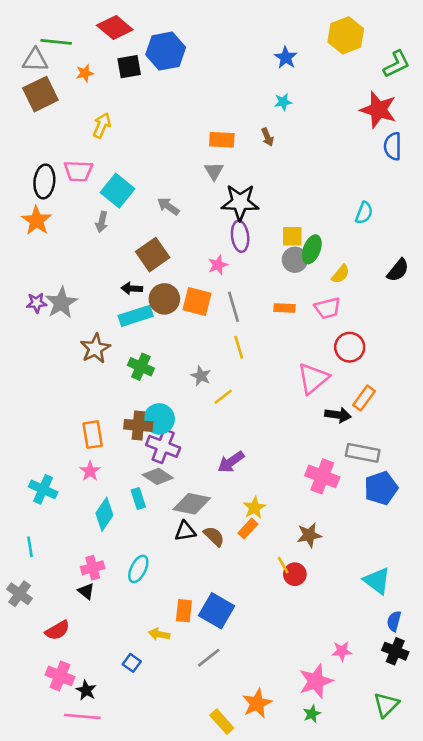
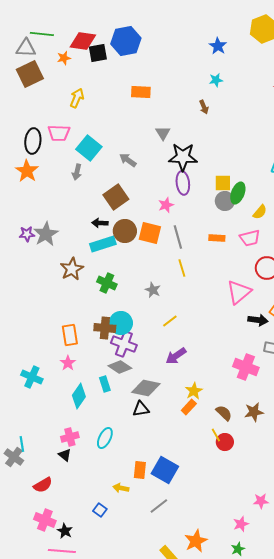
red diamond: (115, 28) -> (83, 41), moved, turned -32
orange rectangle: (222, 140) -> (141, 92), moved
yellow line: (223, 397) -> (170, 321), moved
brown star: (309, 535) -> (254, 412), moved
brown semicircle: (214, 536) -> (224, 413), moved
cyan line: (30, 547) -> (22, 444), moved
pink star: (316, 681) -> (241, 524), size x0.6

